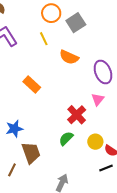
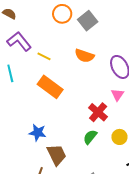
yellow line: (44, 39) -> (44, 56), moved, turned -32
orange rectangle: (32, 85) -> (50, 87), size x1.4
blue star: (14, 129) -> (38, 133), turned 30

